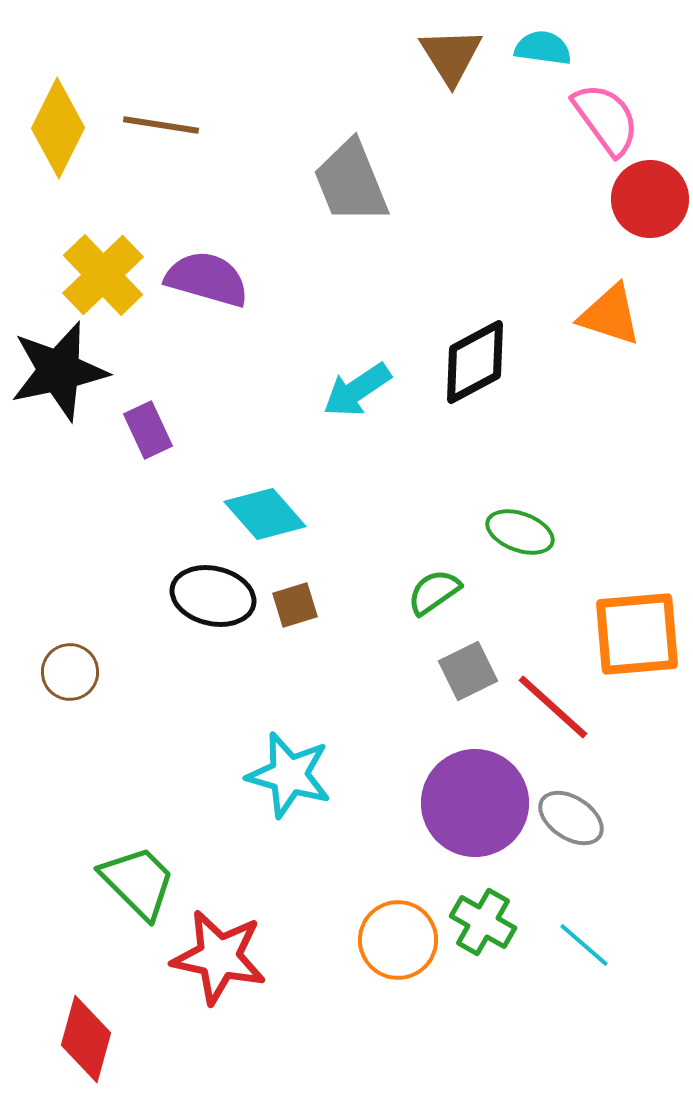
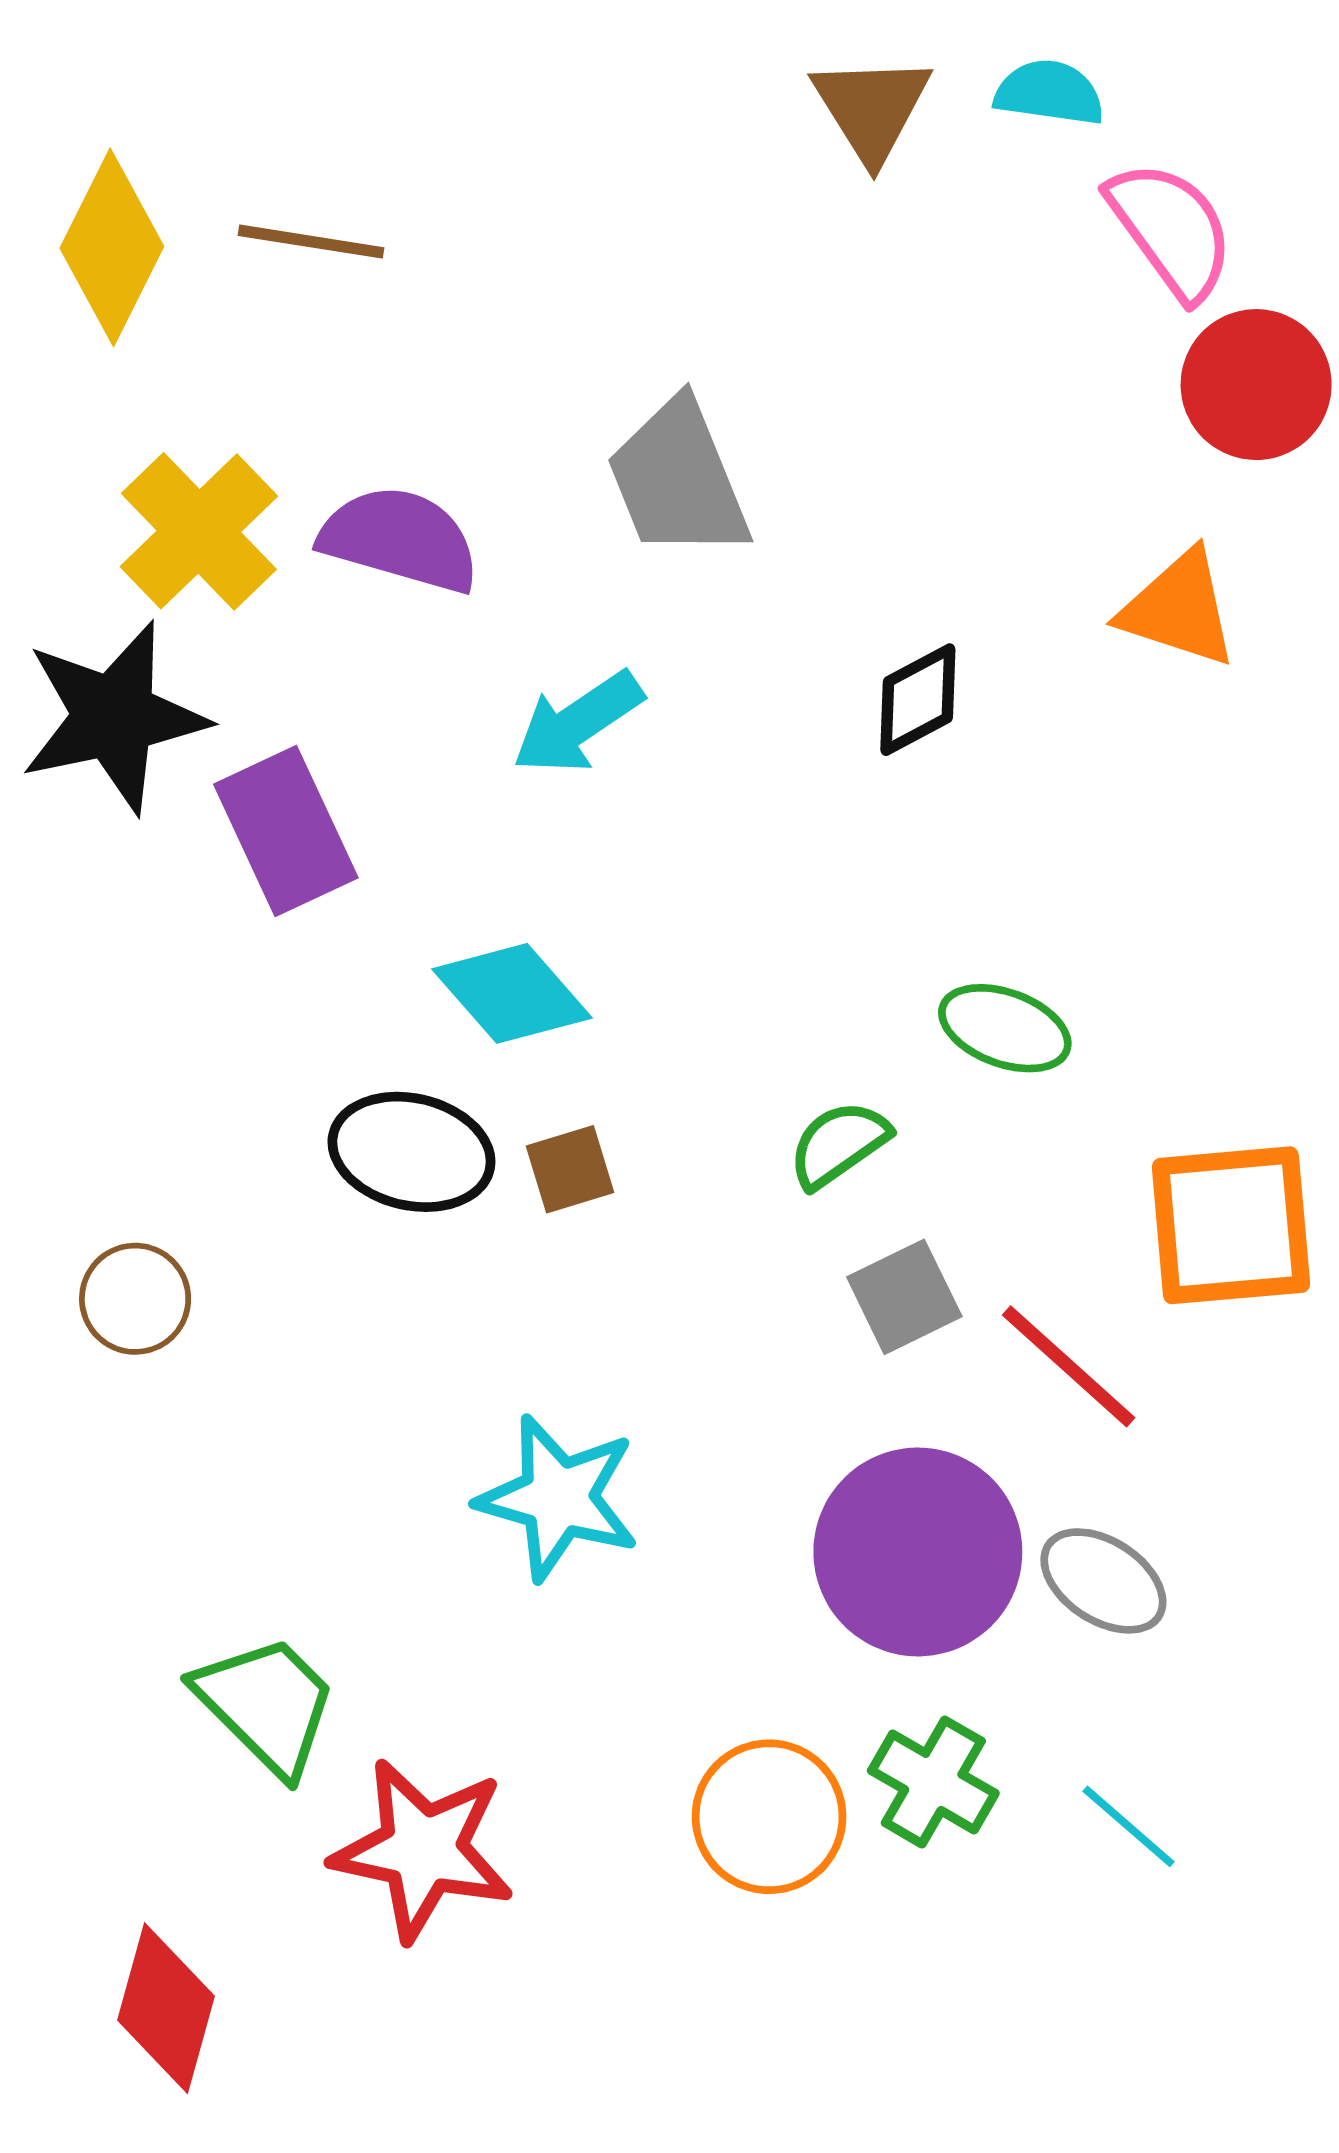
gray trapezoid: (351, 182) -> (678, 479), moved
black diamond: (475, 362) -> (918, 700), size x0.7
cyan arrow: (357, 390) -> (578, 723), moved
purple rectangle: (148, 430) -> (286, 831), size x1.5

